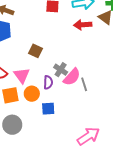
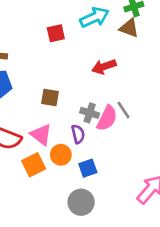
red arrow: (83, 25) -> (104, 67), moved
gray line: (84, 84) -> (123, 110), moved
gray circle: (12, 125) -> (81, 202), moved

